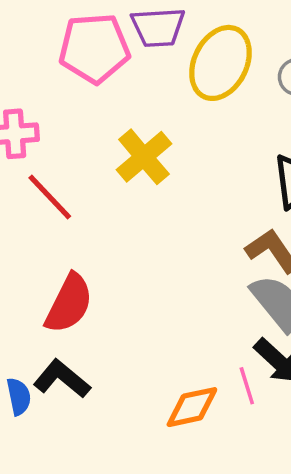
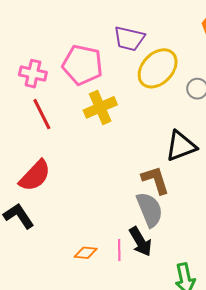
pink pentagon: (94, 48) -> (82, 65), moved
orange diamond: (192, 407) -> (86, 253), size x0.7

